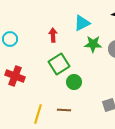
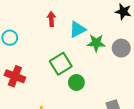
cyan triangle: (82, 23) -> (77, 29), moved
red arrow: (53, 35) -> (51, 19), moved

